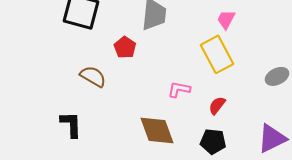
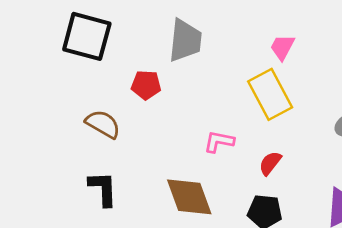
red pentagon: (125, 47) -> (146, 85), turned -30
black L-shape: (71, 124) -> (103, 189), moved

